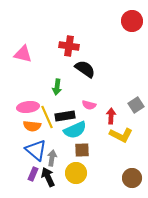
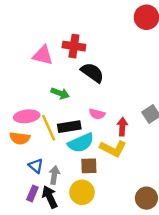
pink triangle: (23, 54) -> (43, 55), moved
green arrow: (57, 87) -> (60, 93), turned -77
orange semicircle: (32, 126) -> (20, 138), moved
yellow L-shape: (121, 135) -> (113, 149), moved
blue triangle: (36, 150) -> (36, 166), size x0.6

